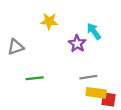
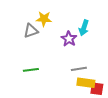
cyan arrow: (94, 31) -> (84, 28), turned -126
gray triangle: (16, 47) -> (31, 31), moved

